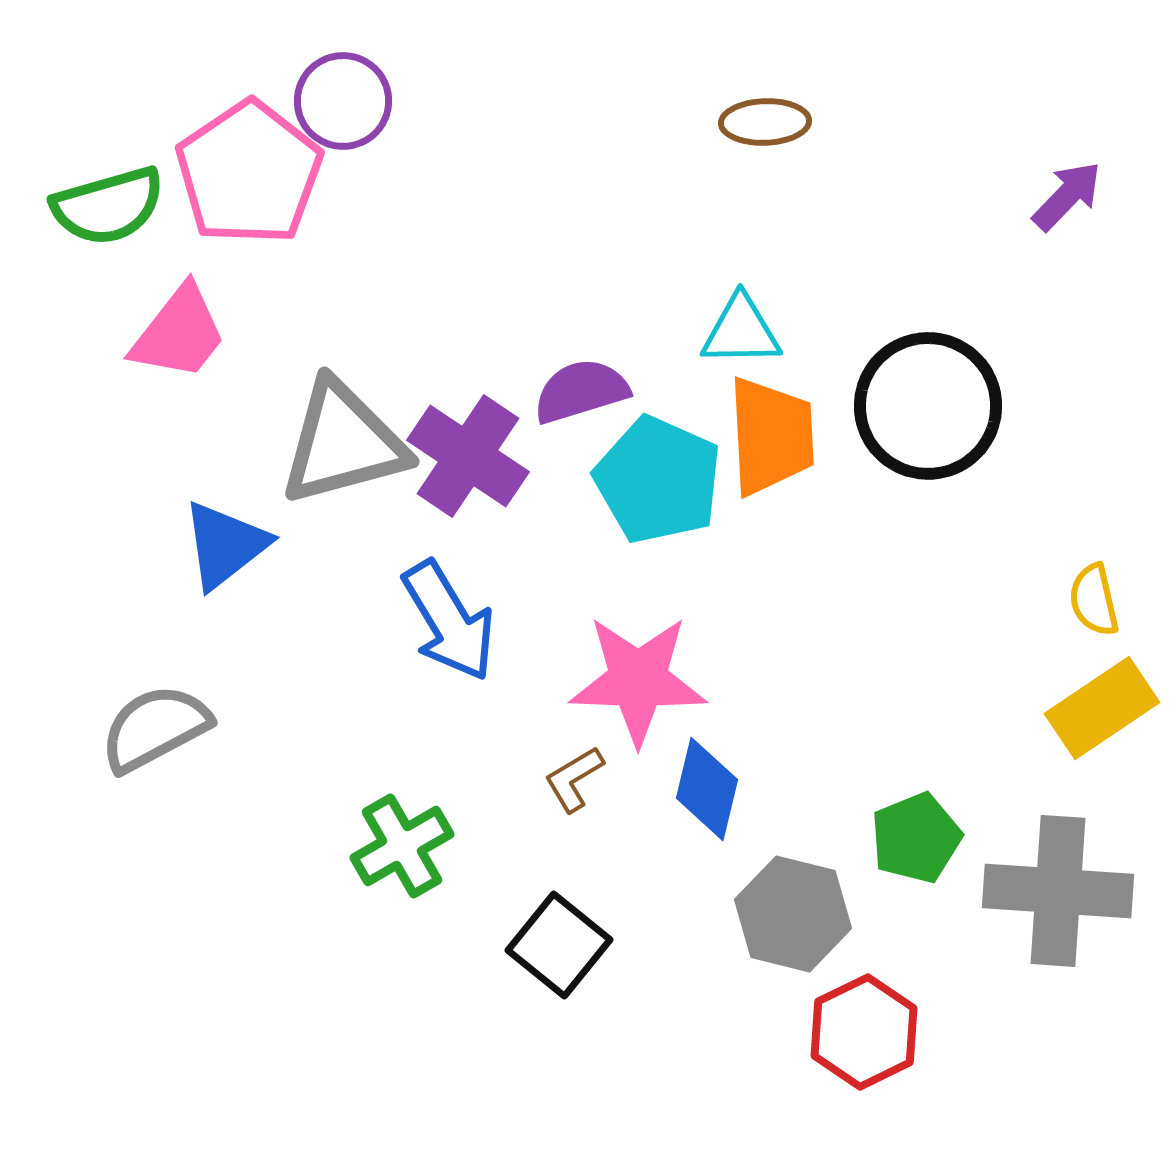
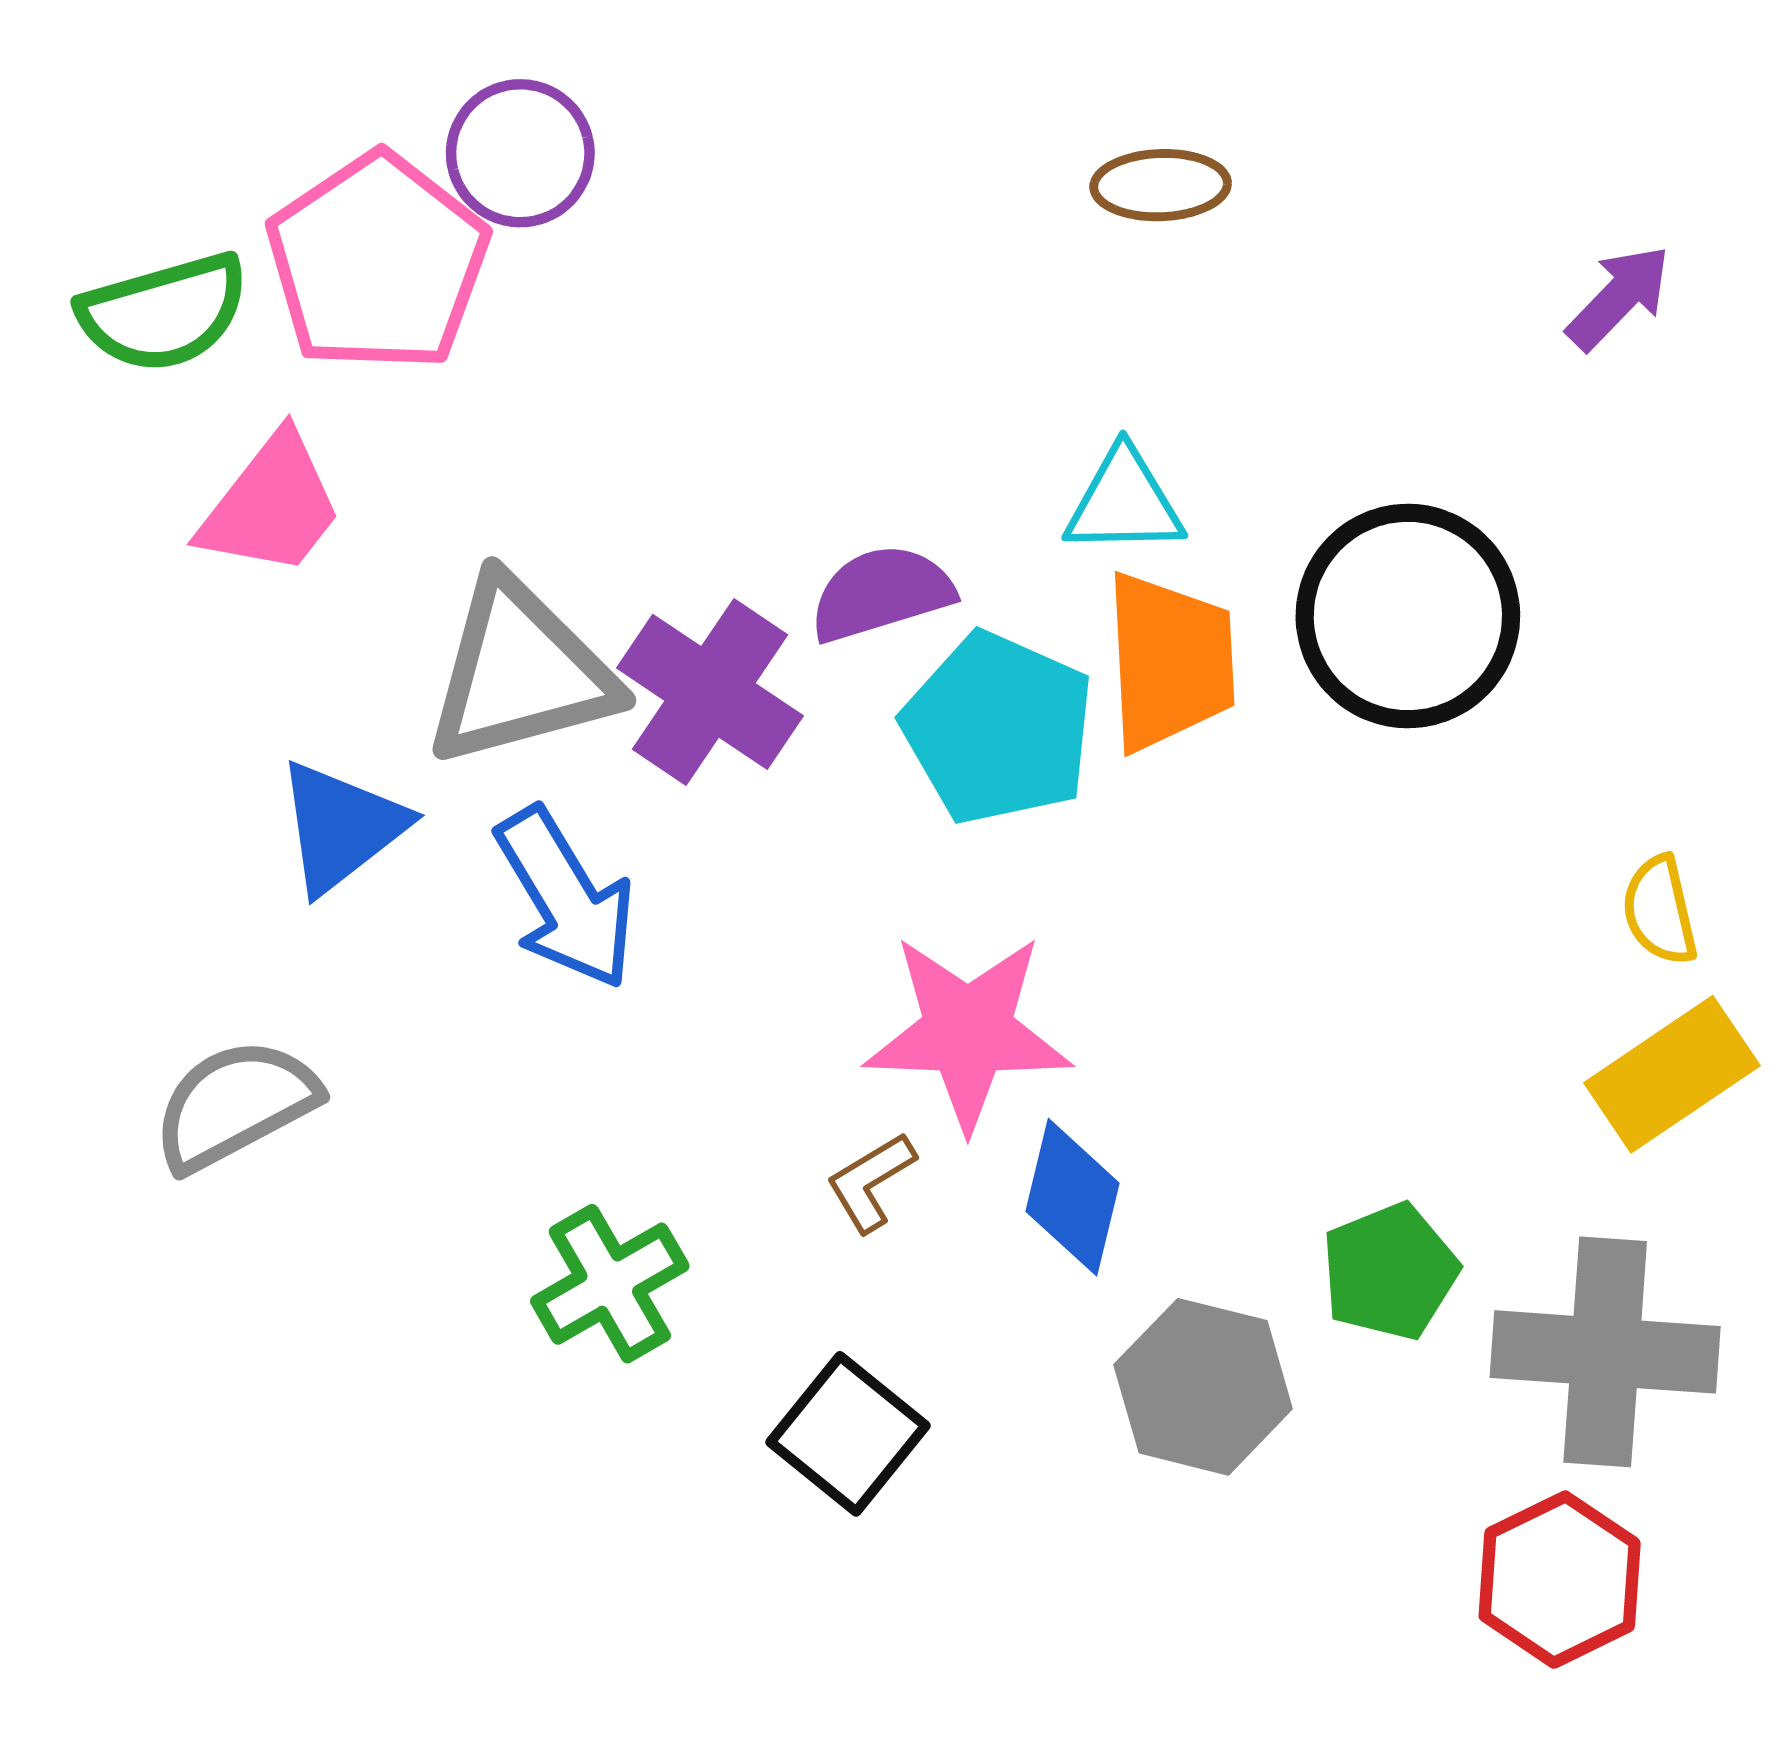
blue arrow: (449, 621) -> (566, 898), moved
red hexagon: (864, 1032) -> (1560, 1580), moved

